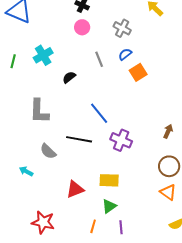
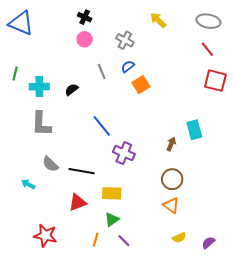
cyan cross: (43, 55) -> (39, 87), moved, turned 30
black line: (79, 139) -> (82, 171), moved
purple line: (121, 227) -> (124, 241), turned -40

